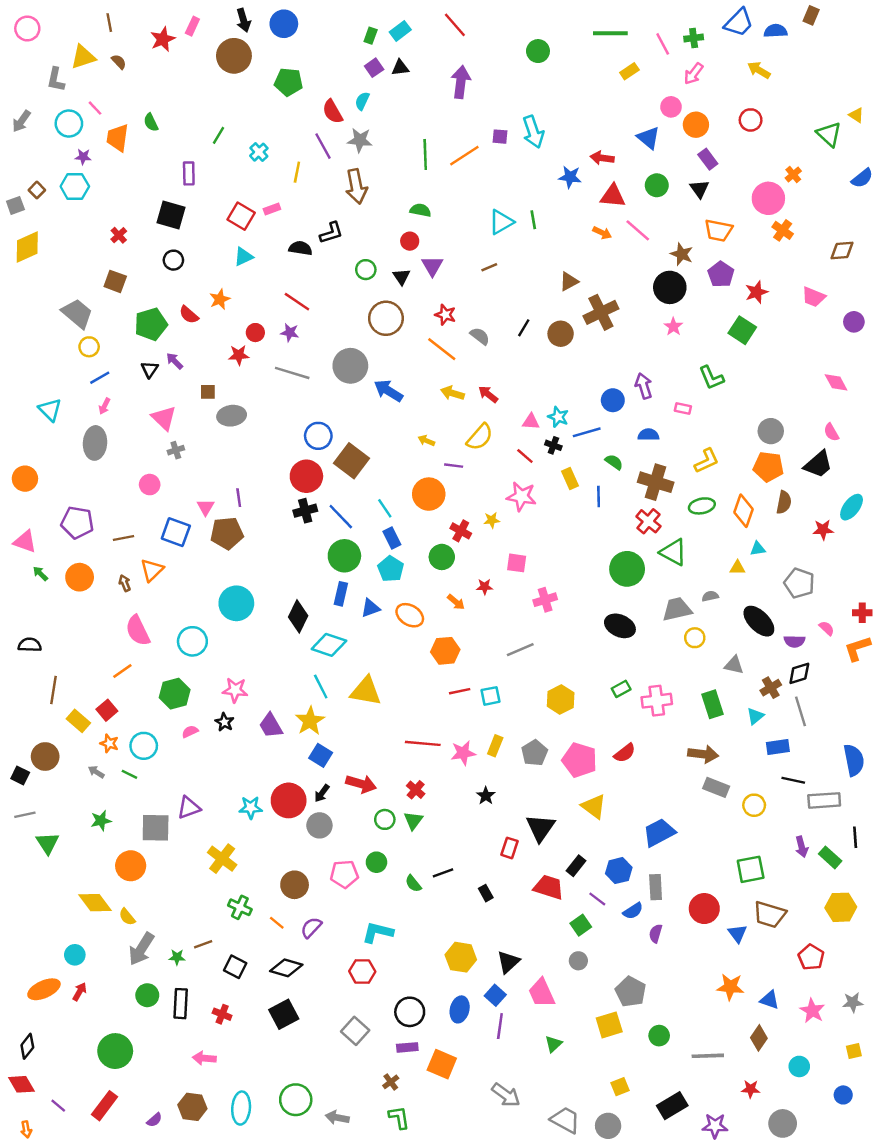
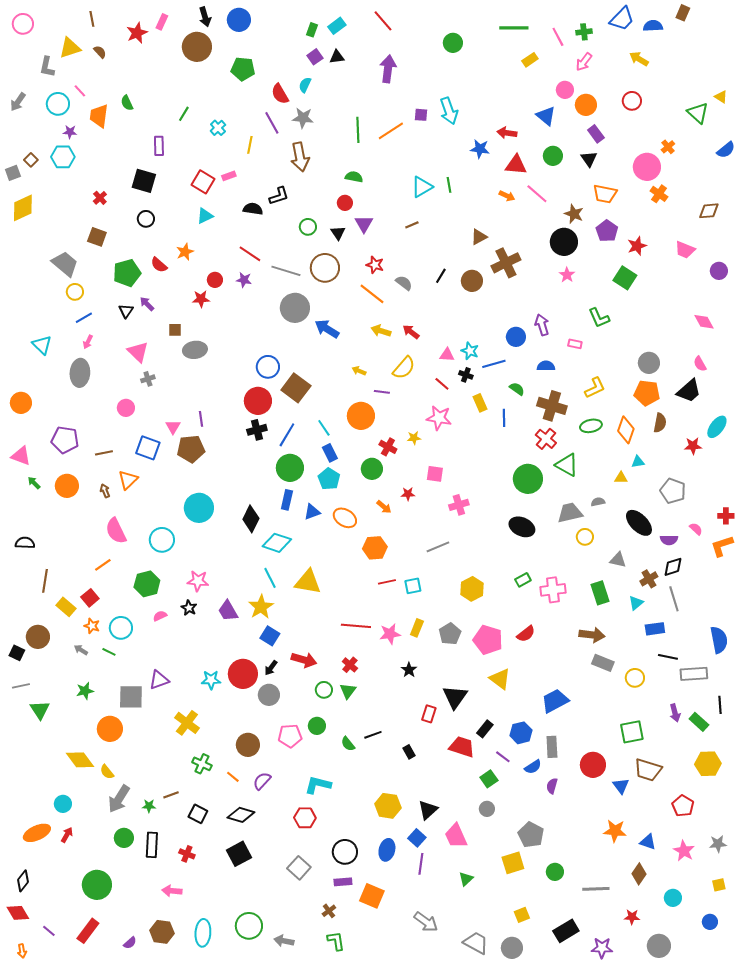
gray line: (292, 373) -> (286, 271), moved
blue line: (341, 517) -> (287, 435), turned 75

